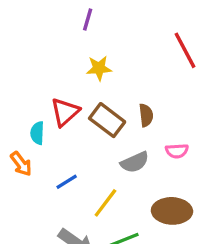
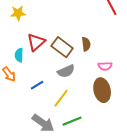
yellow star: (99, 68) -> (18, 13), moved
gray semicircle: (135, 162) -> (66, 71), moved
brown ellipse: (172, 211) -> (102, 90), moved, turned 75

